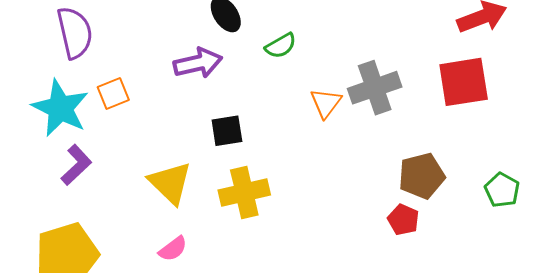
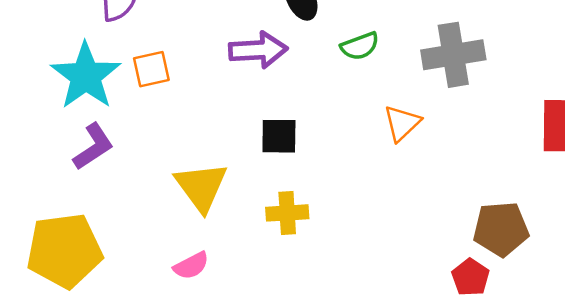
gray cross: (375, 88) -> (453, 55), moved
yellow cross: (244, 192) -> (287, 213), size x0.7

